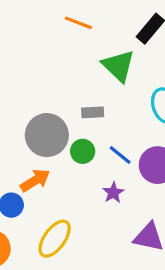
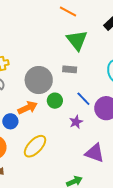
green triangle: (118, 66) -> (77, 40), moved
green circle: (83, 151) -> (55, 101), moved

